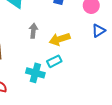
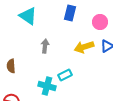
yellow arrow: (60, 39) -> (84, 47), moved

